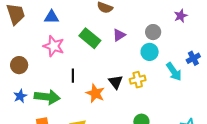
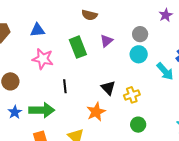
green rectangle: (90, 38) -> (78, 47), turned 35
yellow cross: (138, 80) -> (132, 95), moved
orange star: (95, 93) -> (96, 112), moved, turned 30

